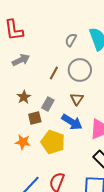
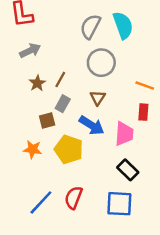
gray semicircle: (71, 40) -> (90, 26), size x1.5
brown line: (54, 73) -> (60, 80), moved
brown star: (24, 97) -> (37, 83), moved

